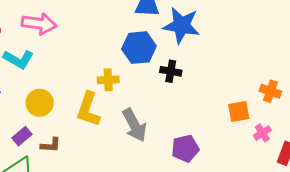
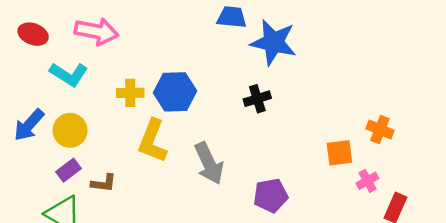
blue hexagon: (139, 48) -> (175, 92), moved
black cross: (171, 71) -> (257, 99), turned -30
yellow cross: (108, 80) -> (130, 93), moved
yellow circle: (40, 103) -> (70, 130), moved

